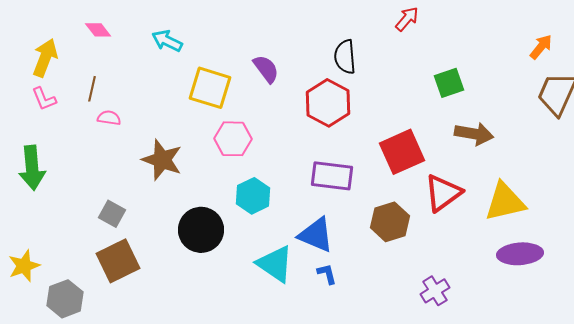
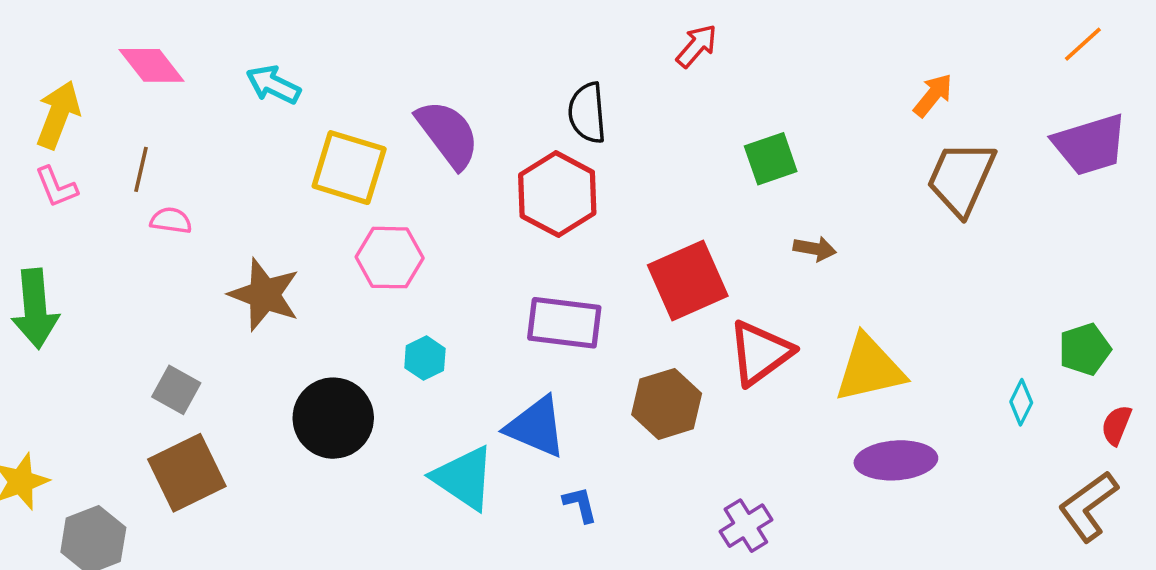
pink diamond: (98, 30) -> (152, 65), size x1.4
purple semicircle: (266, 69) -> (448, 134), size x1.4
brown arrow: (474, 134) -> (815, 249), size x0.6
cyan hexagon: (253, 196) -> (425, 358), size x0.7
blue L-shape: (327, 274) -> (580, 504), moved

